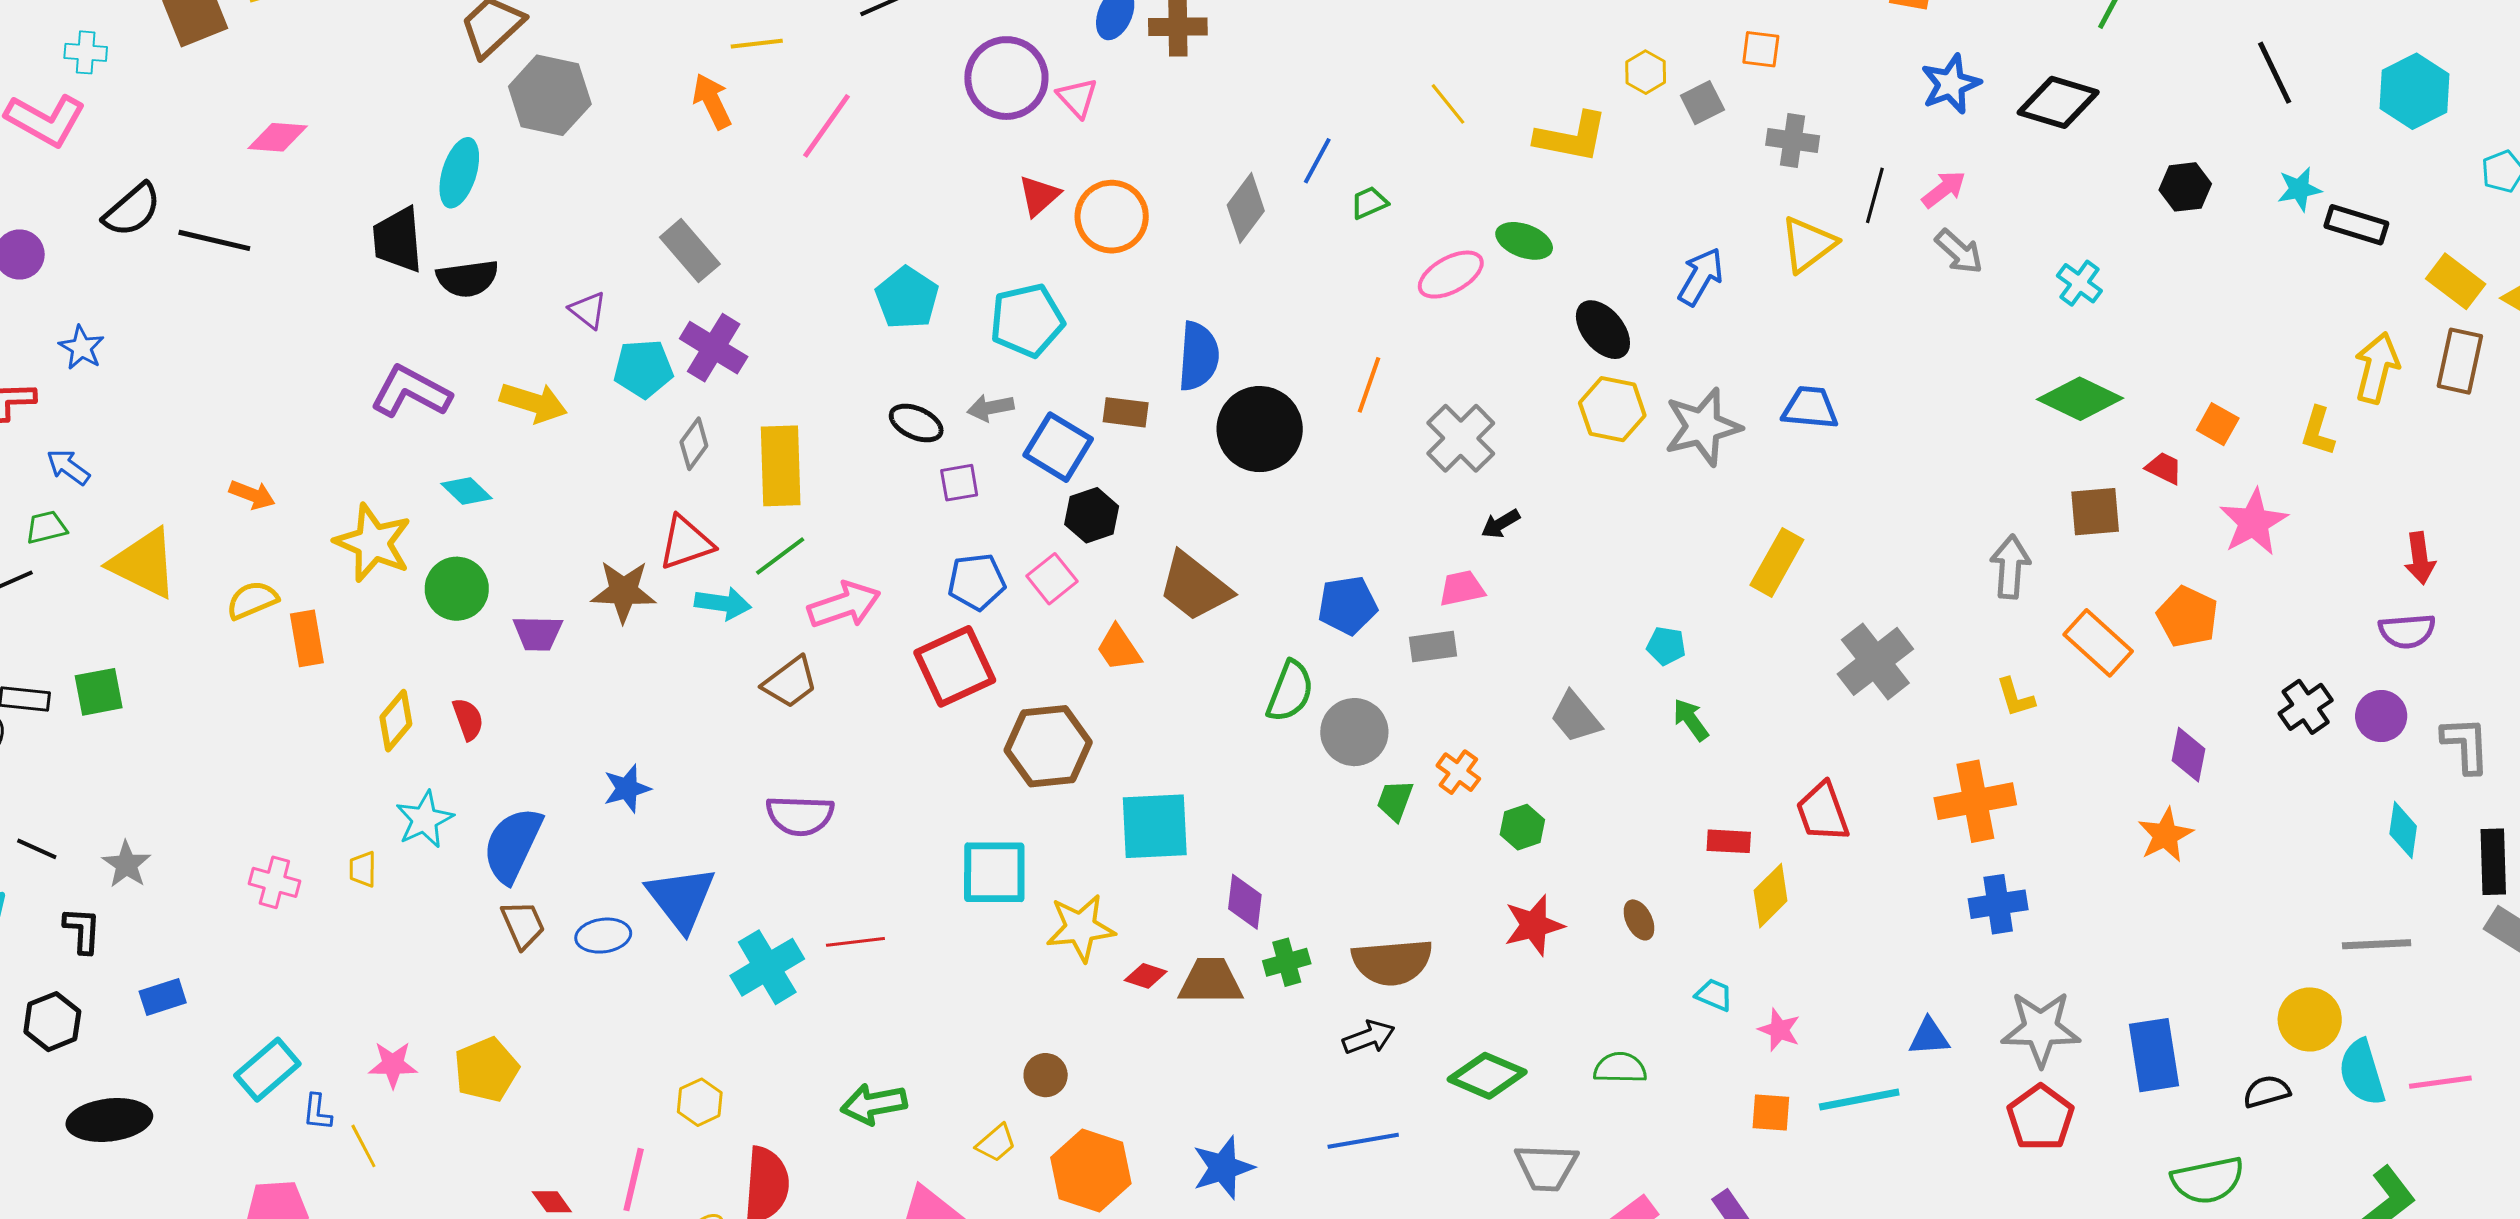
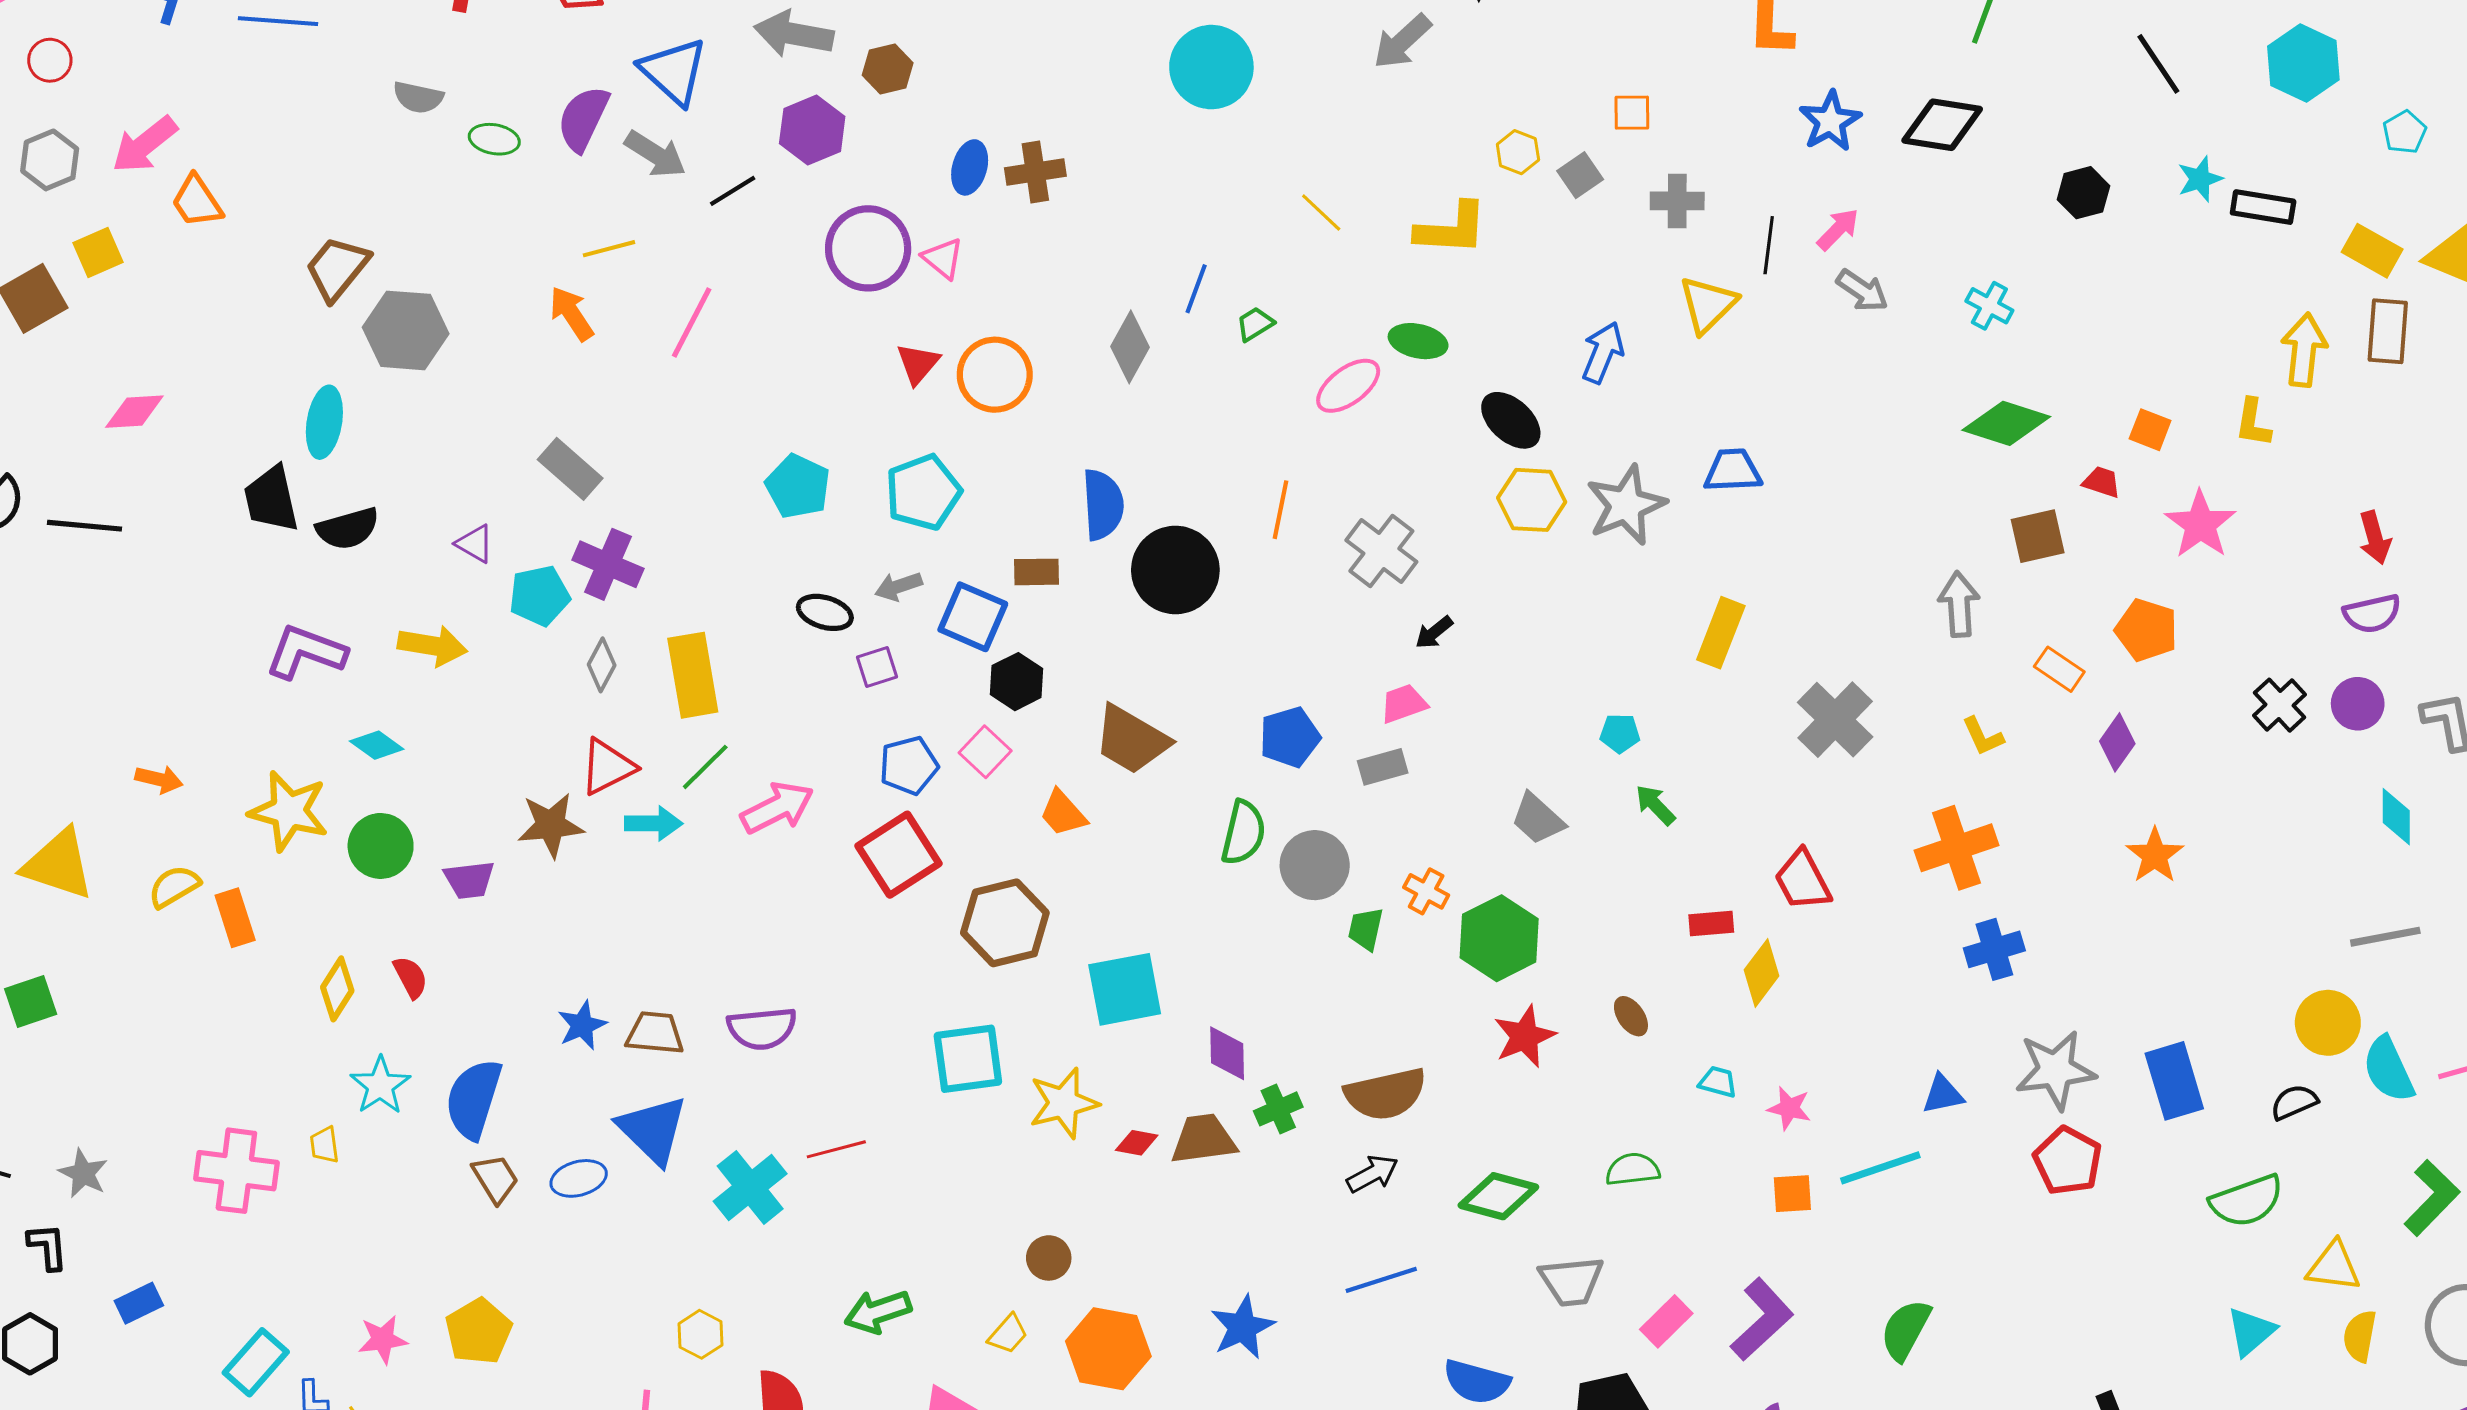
orange rectangle: (2098, 643) -> (2059, 669), size x0.7
brown trapezoid: (790, 682) -> (655, 1033), moved, turned -130
purple diamond: (2188, 755) -> (2117, 742), moved, turned 32
green hexagon: (1522, 827) -> (1499, 938), size x1.8
pink cross: (274, 882) -> (236, 1171), size x1.6

